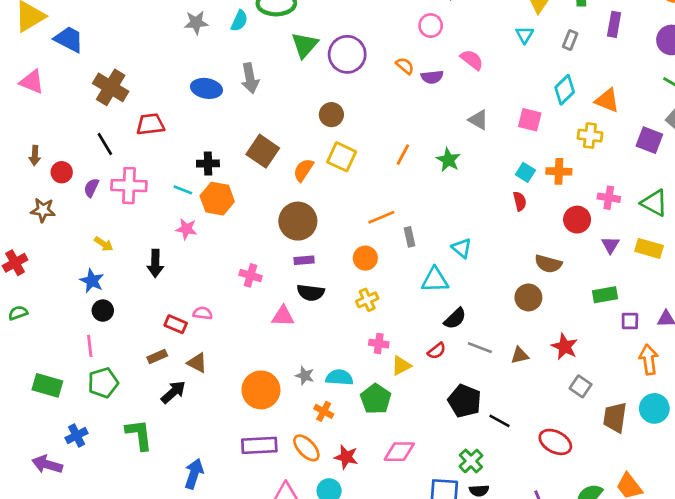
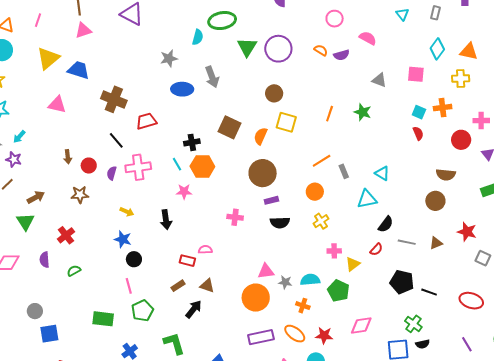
gray star: (196, 23) -> (169, 58), moved
cyan line: (183, 190) -> (177, 164), turned 48
pink triangle: (283, 316) -> (266, 271), moved

